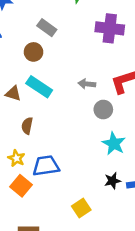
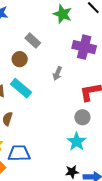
gray arrow: (87, 84) -> (57, 73), moved, turned -80
gray circle: (103, 110) -> (82, 117), moved

